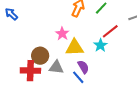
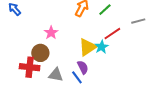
pink star: (62, 34) -> (51, 33), moved
yellow triangle: (75, 48) -> (87, 47), moved, turned -36
gray triangle: (56, 67) -> (56, 75), moved

